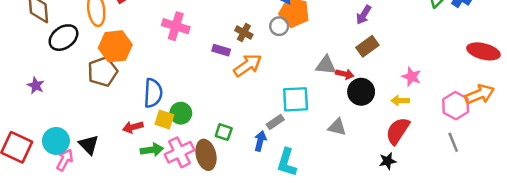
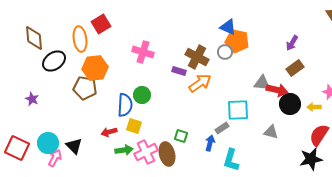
brown cross: (244, 32) -> (197, 57), size x1.6
brown pentagon: (103, 72) -> (85, 88), turned 30
red arrow: (345, 74) -> (277, 90), size x1.5
yellow arrow: (400, 101) -> (314, 107), moved
green circle: (181, 113) -> (142, 95), moved
black star: (388, 161) -> (311, 159), size x1.6

